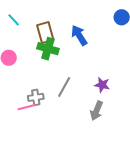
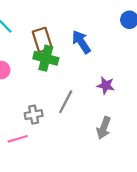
purple star: (102, 85) -> (106, 85), moved
pink line: (27, 107) -> (18, 139), moved

